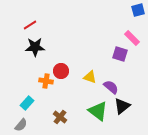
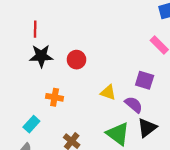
red line: (30, 25) -> (35, 29), turned -56
purple square: (120, 54) -> (145, 80), moved
red circle: (61, 71) -> (76, 60), moved

